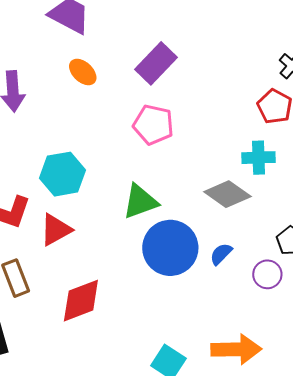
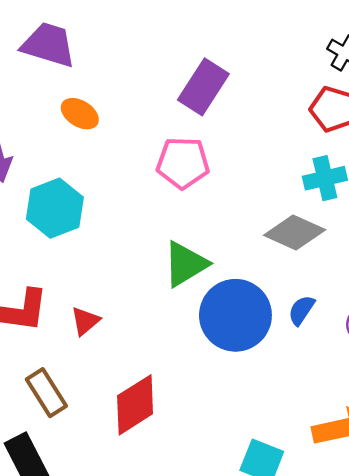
purple rectangle: (156, 63) -> (203, 87), moved
cyan hexagon: (63, 174) -> (55, 208), moved
red triangle: (56, 230) -> (85, 321), size x0.7

